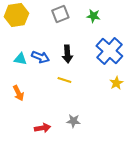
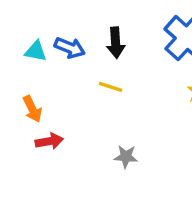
red arrow: (42, 128) -> (49, 141), moved

